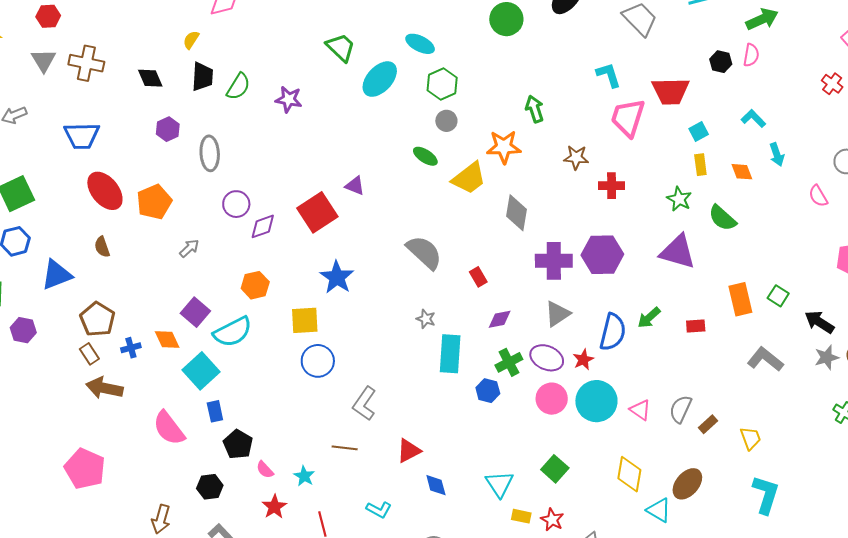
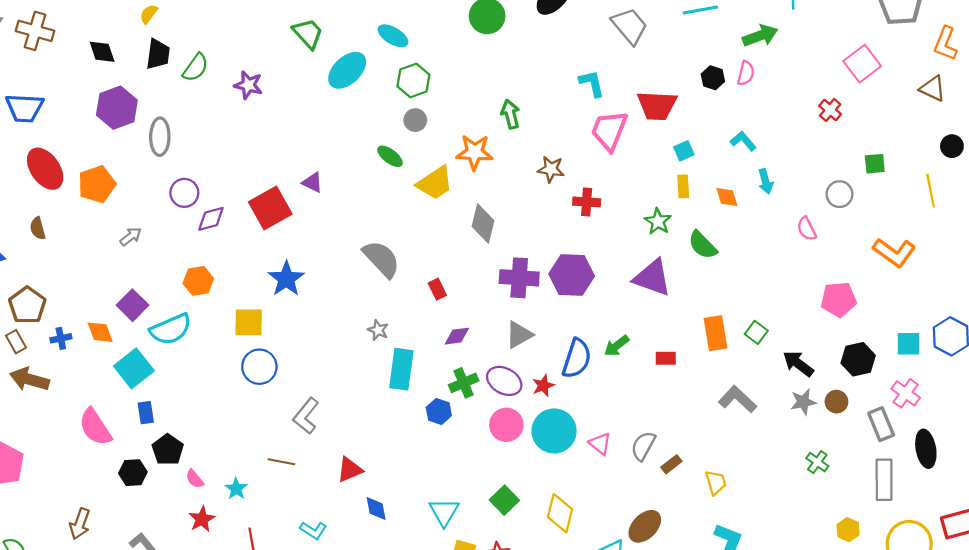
purple hexagon: (168, 129) -> (117, 108), size x1.6
yellow diamond: (629, 474) -> (560, 513), moved
black hexagon: (210, 487) -> (133, 473), moved

